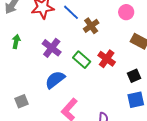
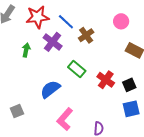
green arrow: (16, 41) -> (26, 50), moved
purple cross: (52, 48) -> (53, 42), moved
red cross: (107, 59) -> (106, 80), moved

